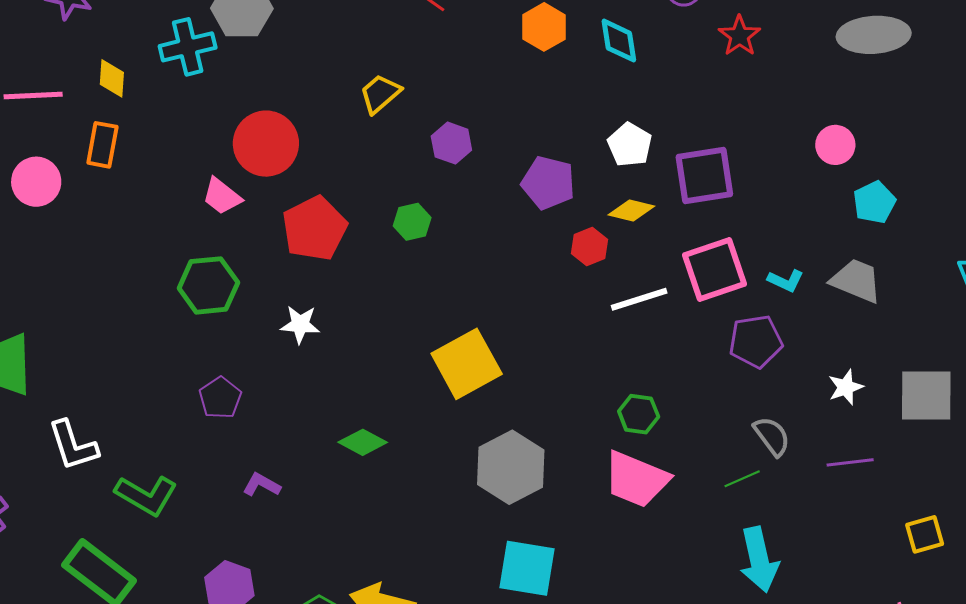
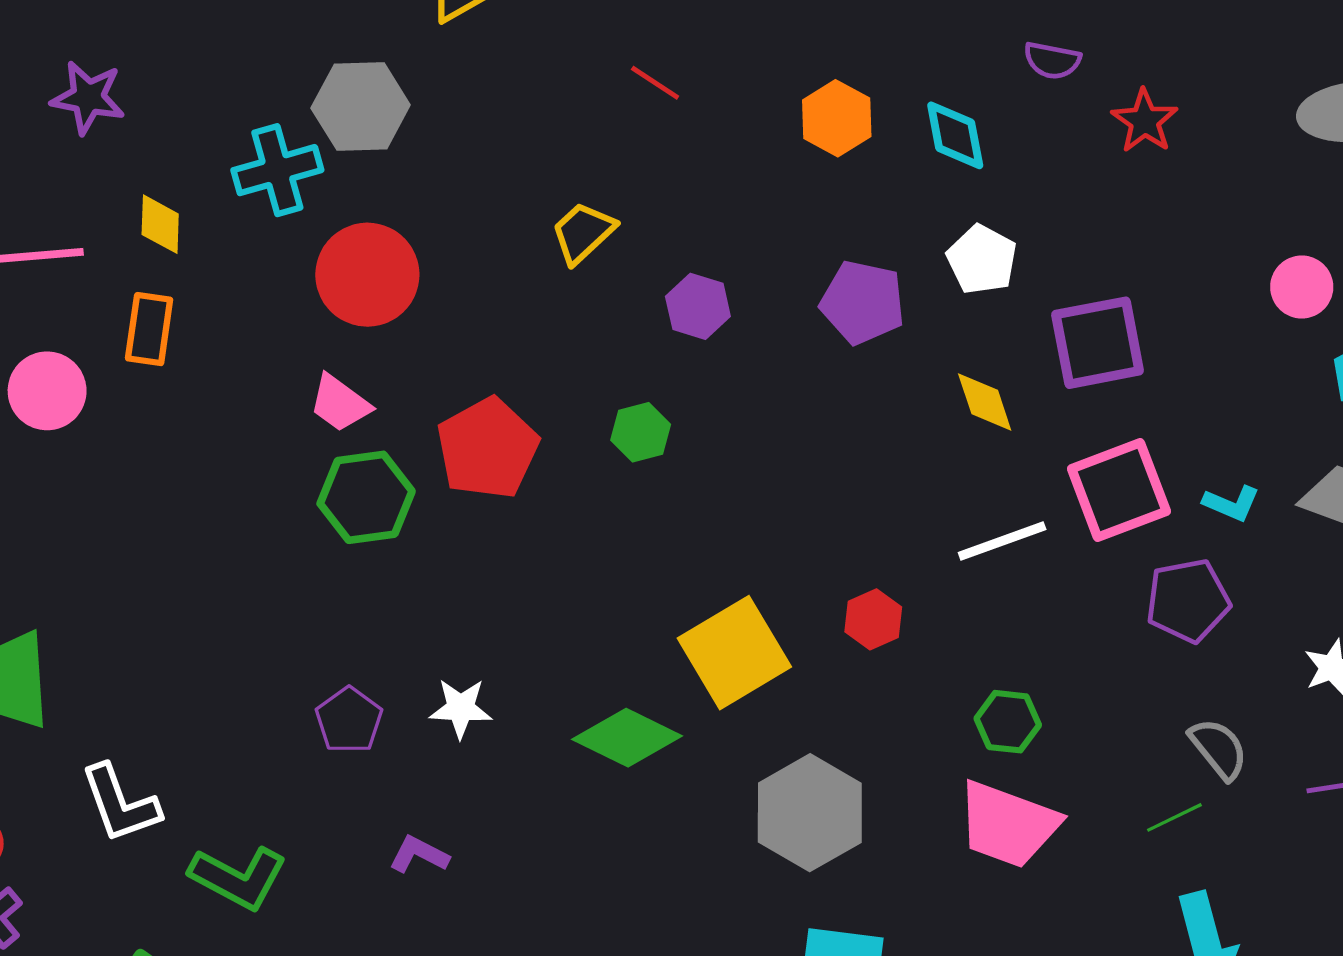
red circle: (266, 144) -> (367, 275), moved
white pentagon: (630, 145) -> (982, 259), moved
purple pentagon: (548, 183) -> (863, 302), moved
yellow diamond: (631, 211) -> (985, 402), turned 60
red hexagon: (589, 246) -> (873, 619), moved
green hexagon: (208, 285) -> (366, 497), moved
white star: (300, 324) -> (461, 708), moved
green diamond: (363, 442) -> (627, 738), moved, size x1.4

